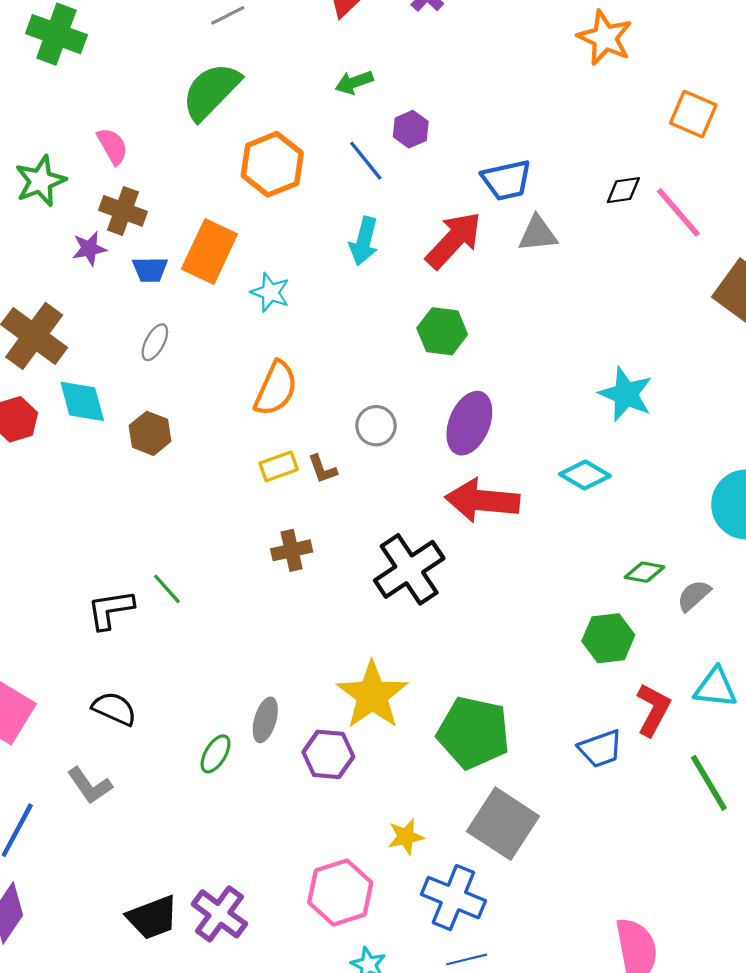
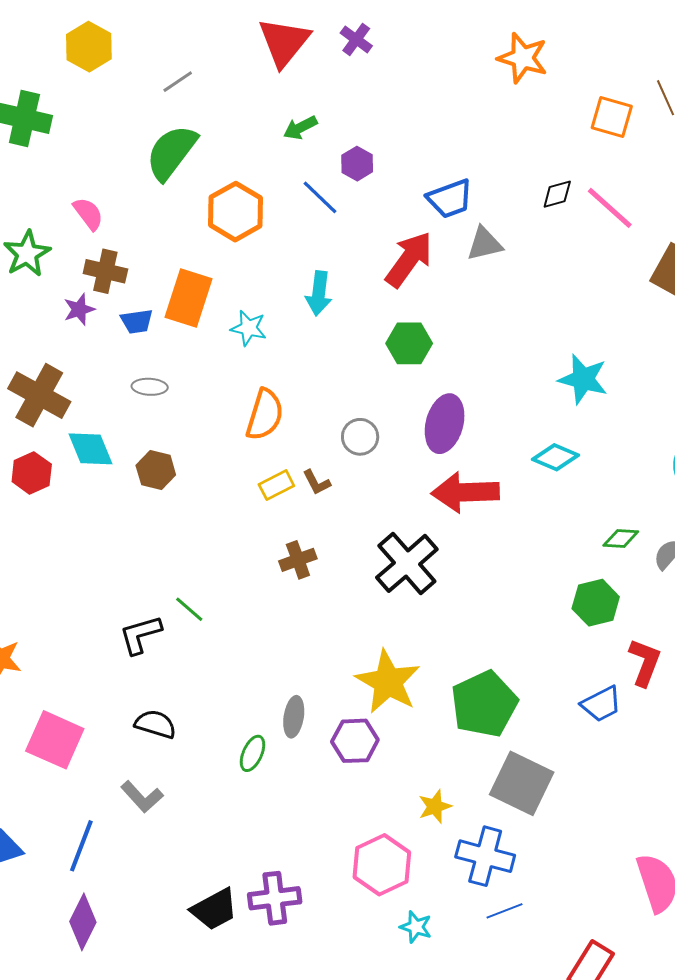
cyan arrow: (364, 241) -> (319, 293), moved
gray ellipse: (155, 342) -> (150, 387), turned 72
green pentagon: (474, 733) -> (484, 704), turned -30
purple cross: (219, 914) -> (275, 898), turned -36

